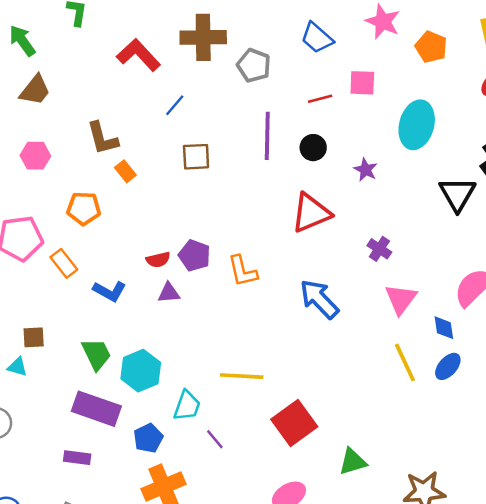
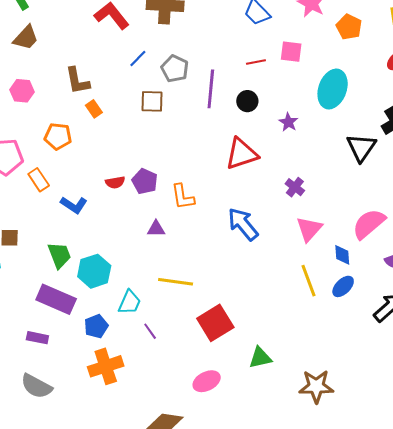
gray pentagon: (254, 65) -> (175, 69), moved
purple triangle: (169, 293) -> (156, 229), moved

